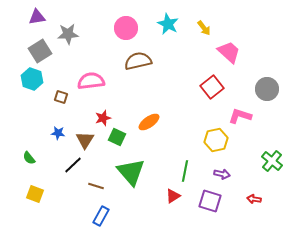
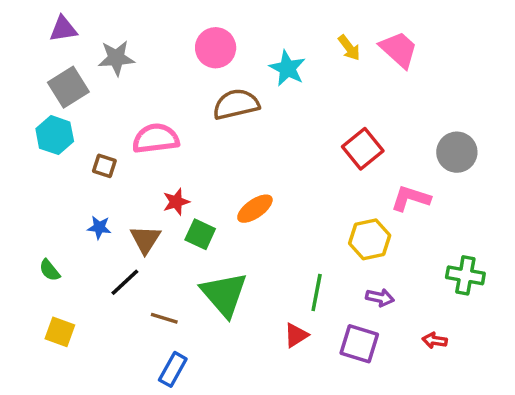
cyan star: (168, 24) -> (287, 68), moved
pink trapezoid: (229, 52) -> (399, 49), moved
green cross: (272, 161) -> (465, 275), turned -30

